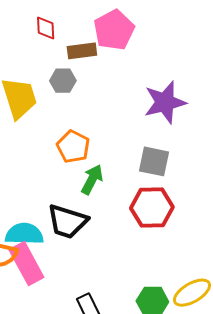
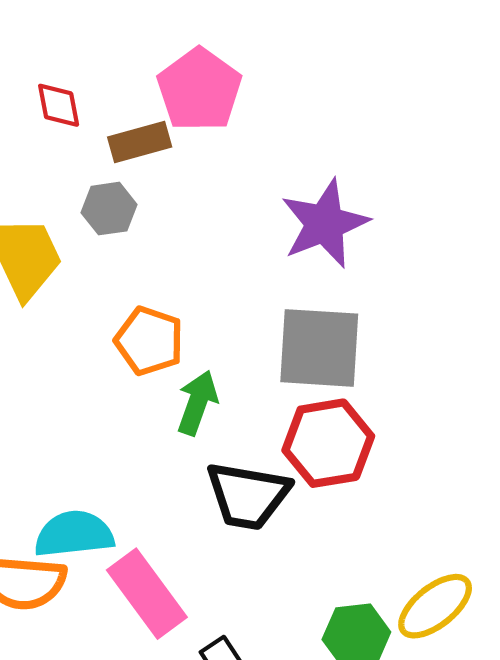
gray square: (154, 161) -> (319, 348), size x1.4
black trapezoid: (67, 221) -> (248, 496), moved
pink rectangle: (26, 263) -> (147, 594), moved

